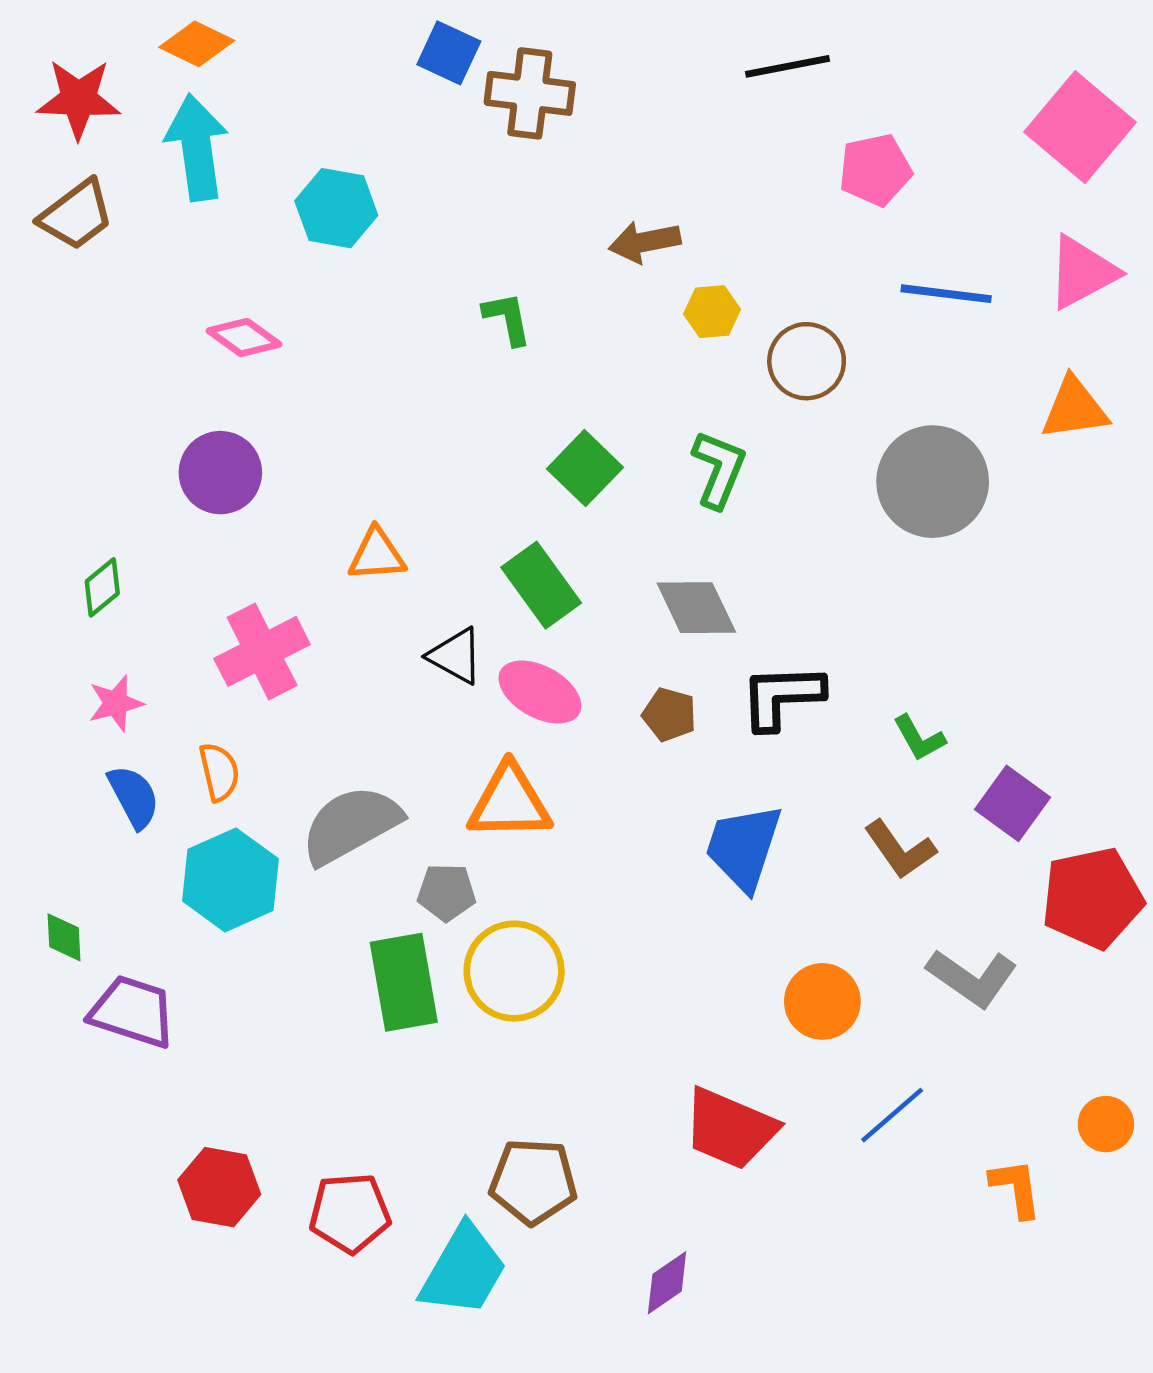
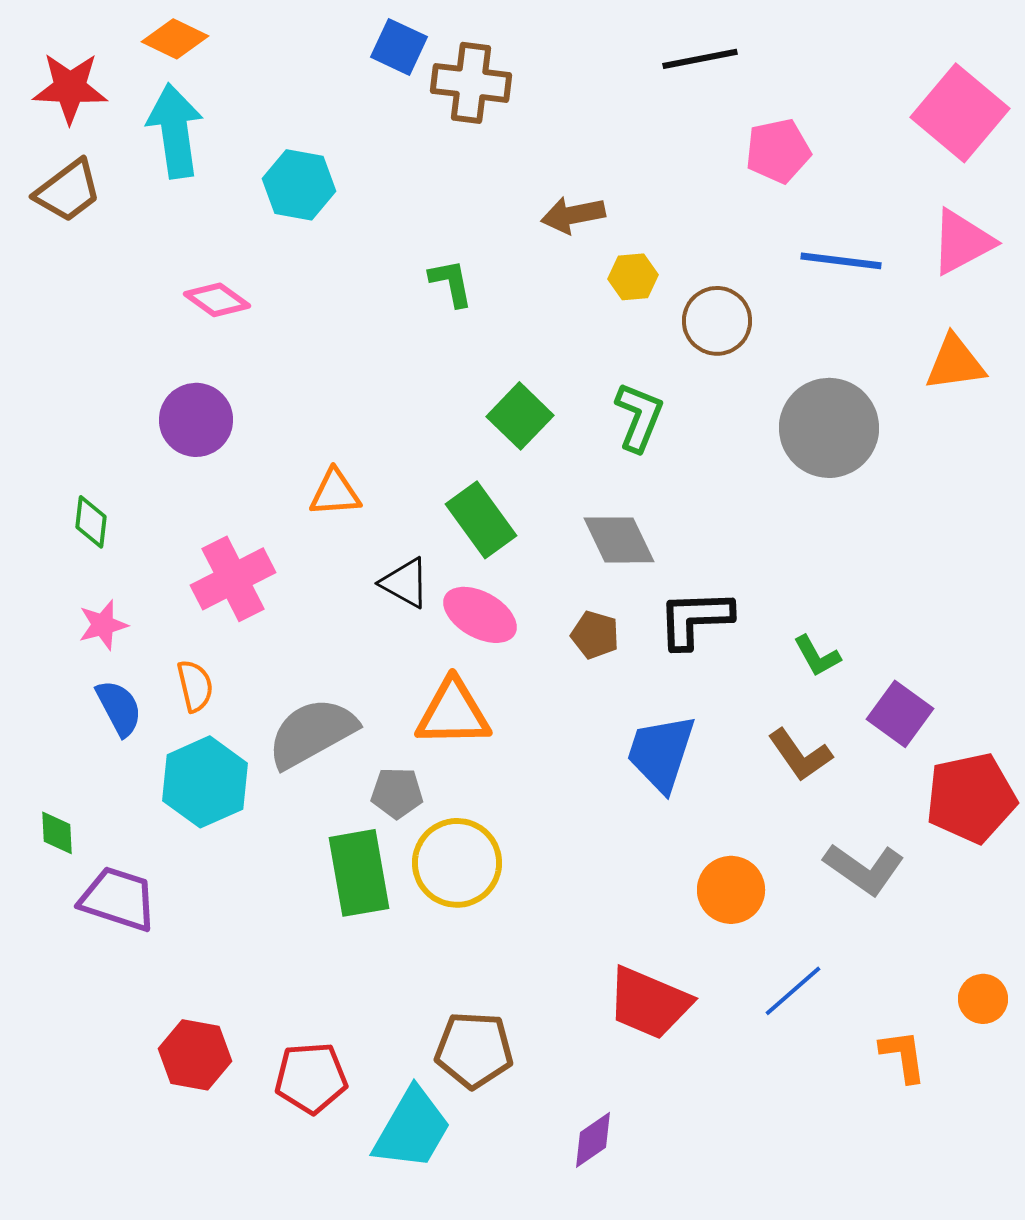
green diamond: (102, 587) -> (91, 522), turned -44

